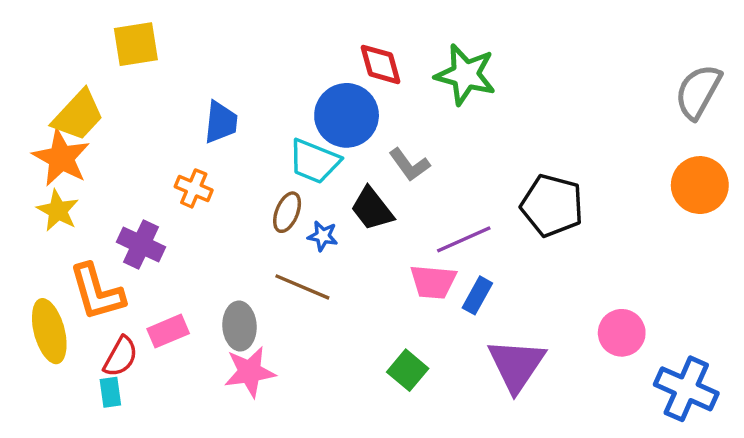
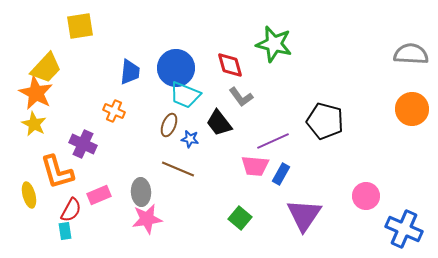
red diamond: (380, 64) -> (230, 65), moved
gray semicircle: (698, 92) -> (411, 54), turned 64
blue circle: (347, 115) -> (176, 68), moved
yellow ellipse: (49, 331) -> (29, 195), size x0.7

